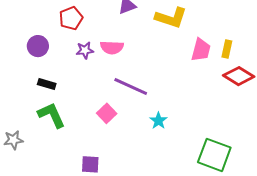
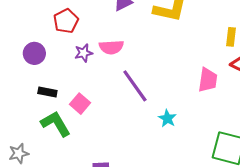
pink trapezoid: (201, 50) -> (208, 80), moved
purple line: (131, 87) -> (135, 86), turned 36
pink square: (107, 113) -> (80, 104), moved

